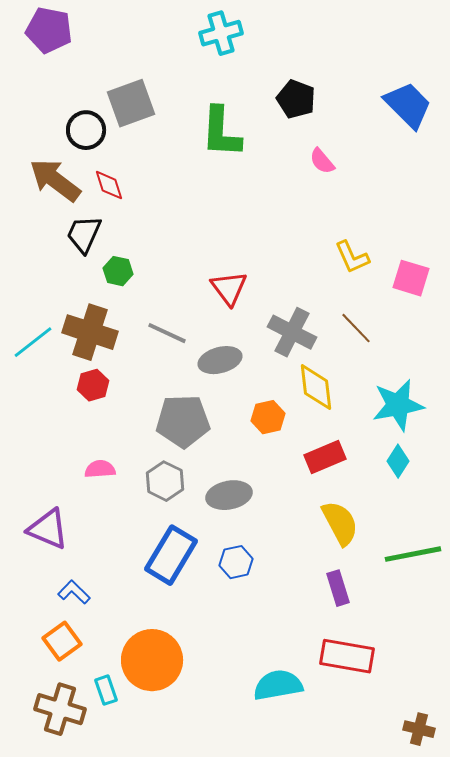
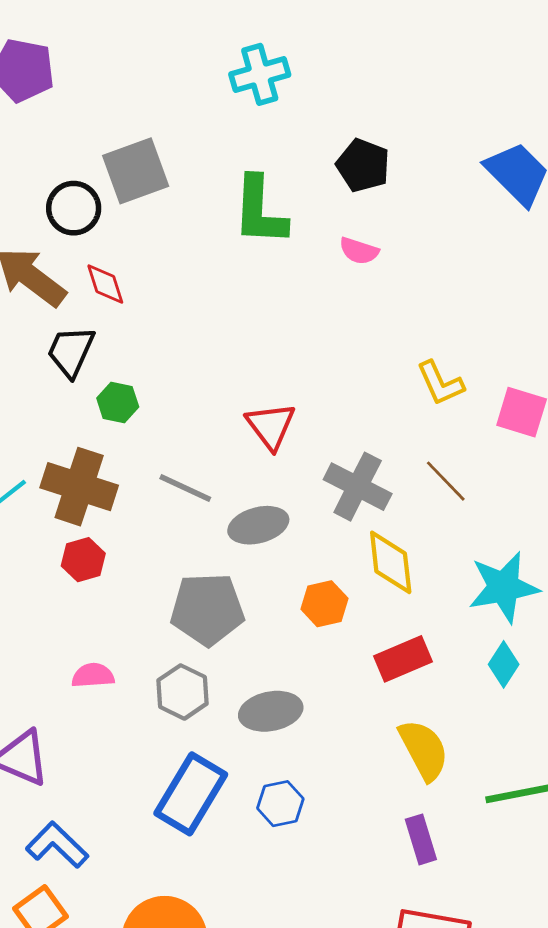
pink semicircle: (322, 161) -> (359, 251), moved, turned -32
blue L-shape: (74, 592) -> (57, 845), size x1.4

